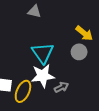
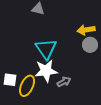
yellow arrow: (84, 33) -> (86, 30), turned 132
gray circle: (79, 52) -> (90, 45), moved

